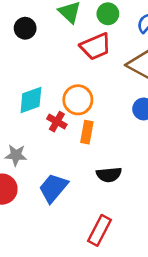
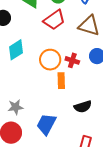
cyan diamond: (31, 100) -> (16, 50), moved
red cross: (57, 122) -> (72, 60), moved

